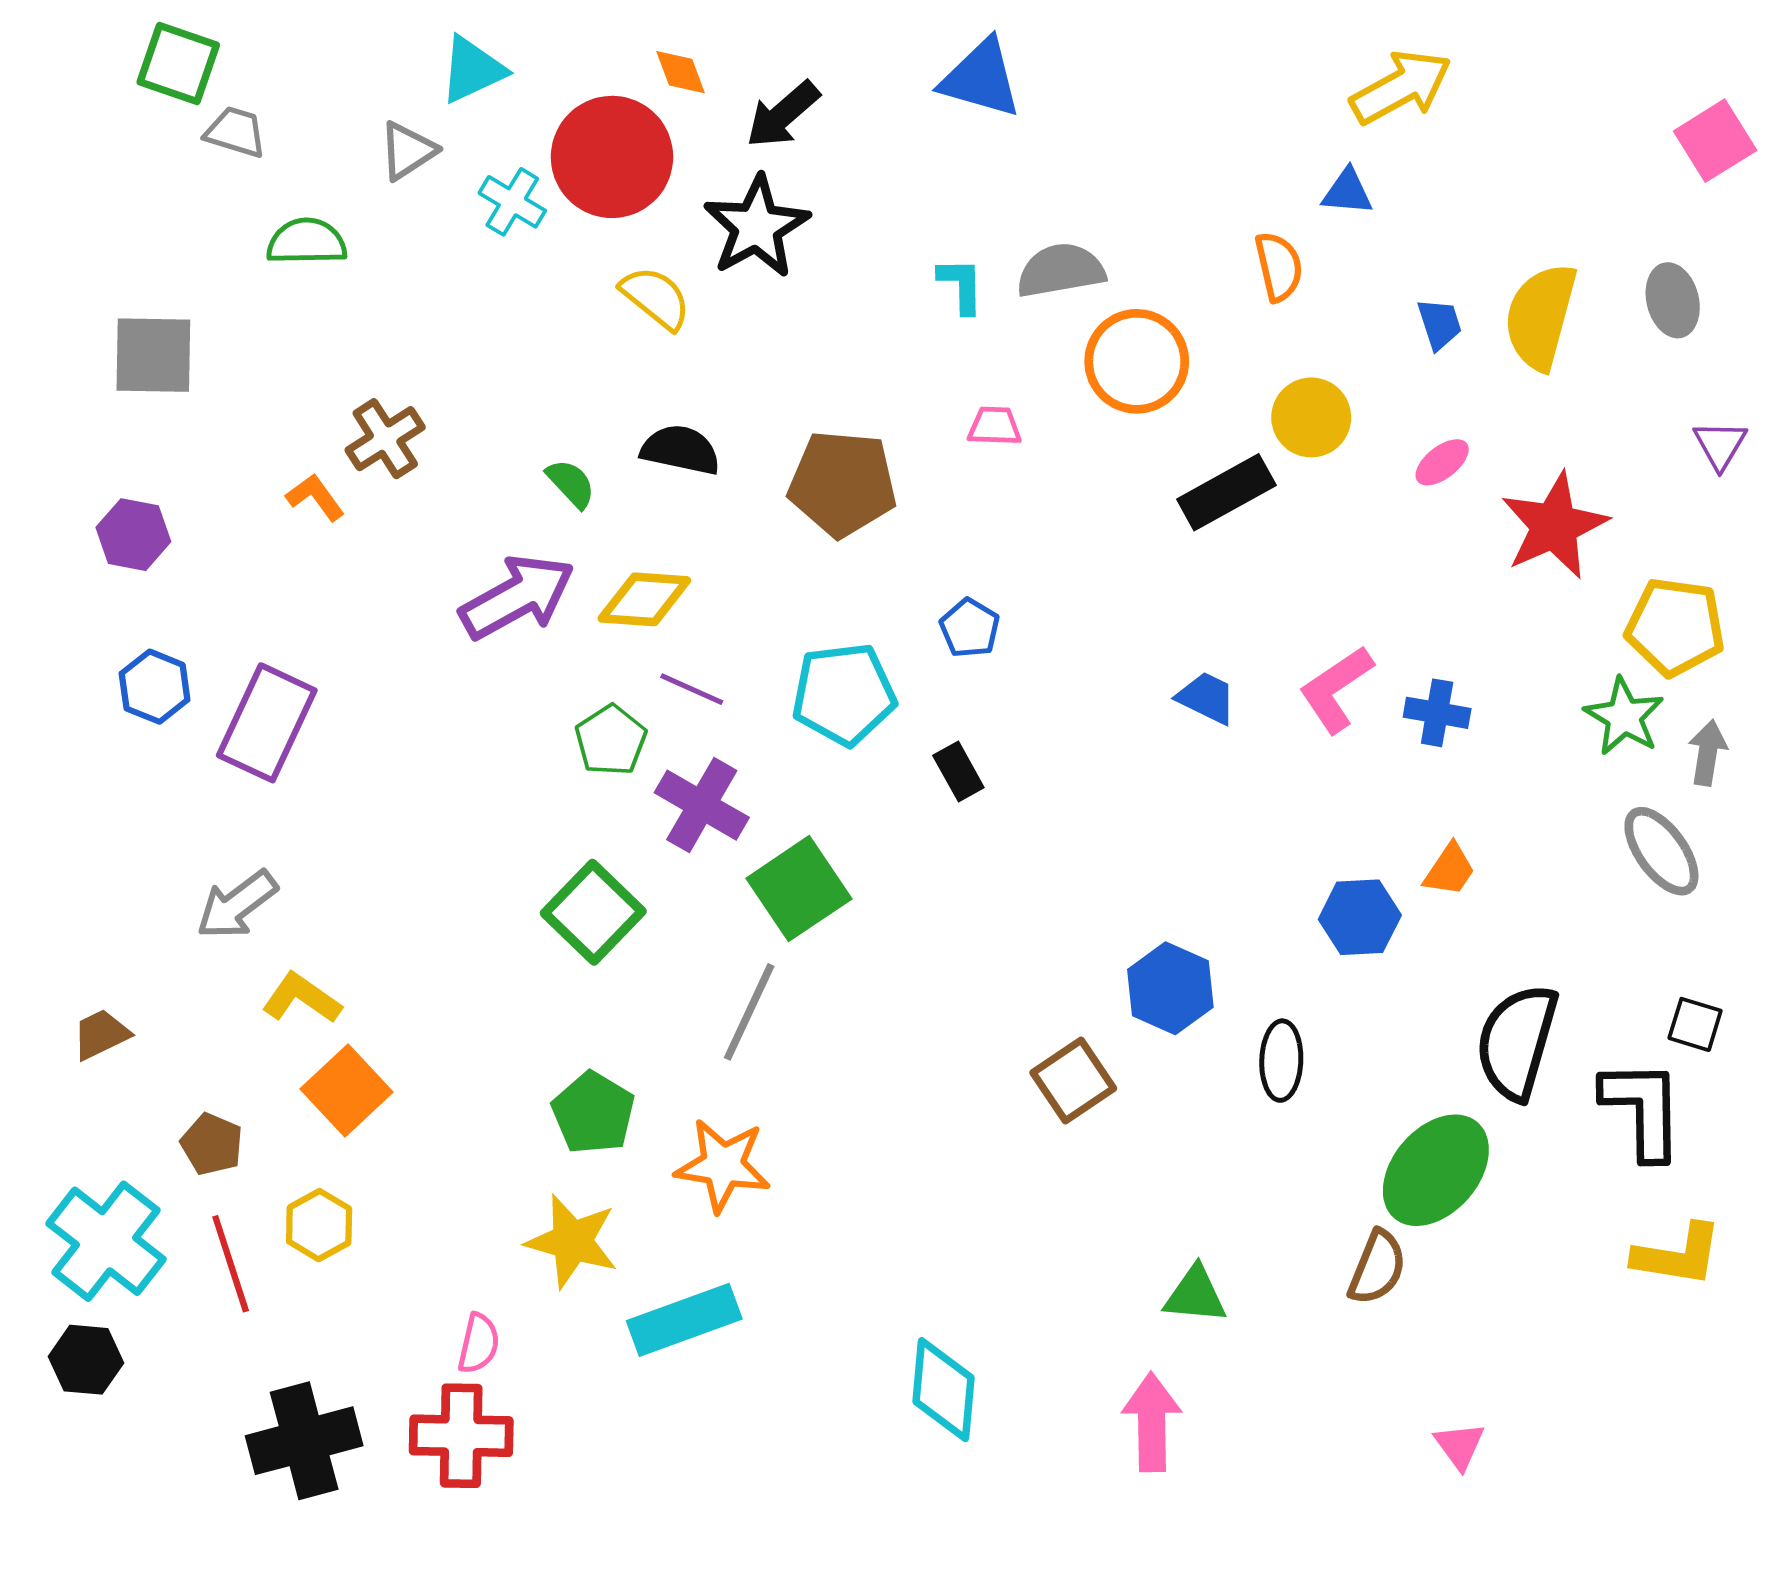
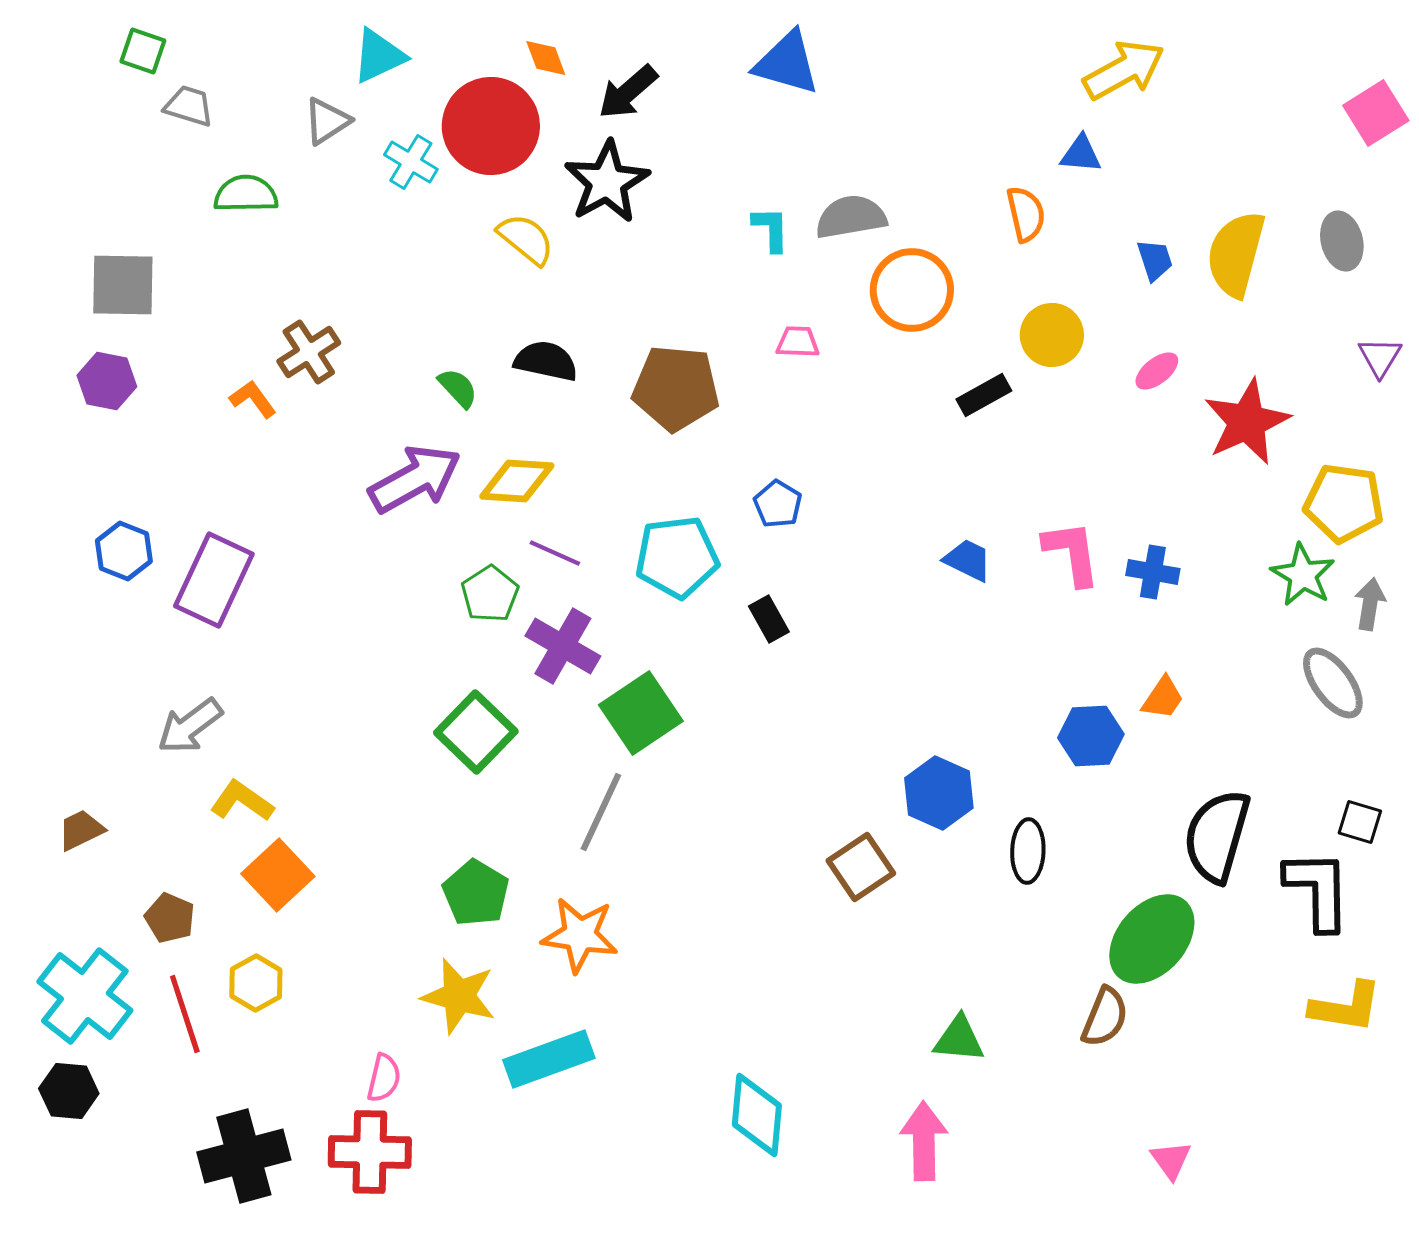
green square: (178, 63) -> (143, 51), size x0.7
black rectangle: (1226, 492) -> (984, 395), size x0.7
purple hexagon: (133, 535) -> (107, 381), moved
pink L-shape: (1336, 689) -> (1072, 553), turned 116

